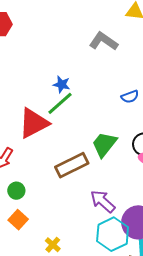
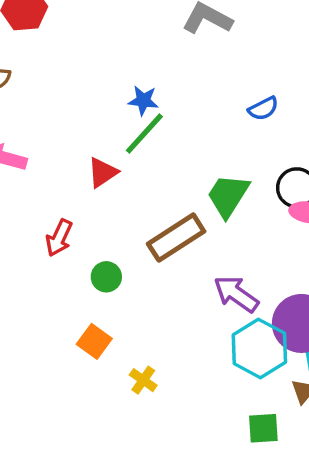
red triangle: (34, 123) -> (103, 172), size x0.6
green circle: (16, 191) -> (106, 277), moved
yellow cross: (53, 245) -> (143, 380), moved

